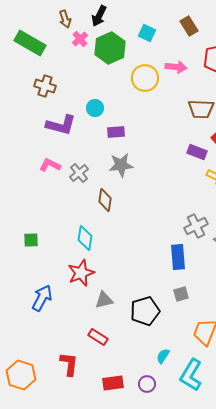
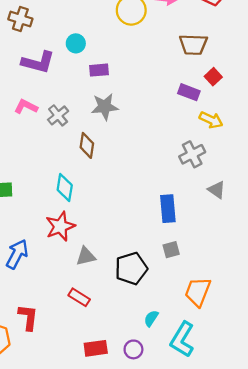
gray cross: (196, 226) -> (192, 154), moved
red L-shape: (69, 364) -> (28, 317), moved

